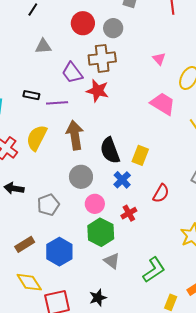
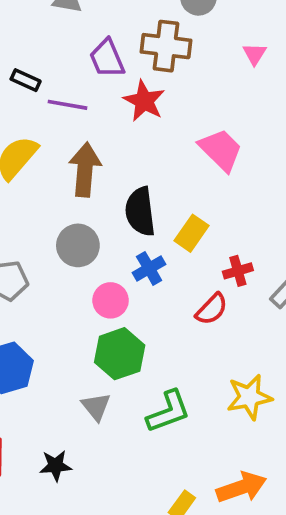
pink triangle: (159, 59) -> (255, 54), moved
pink trapezoid: (163, 104) -> (221, 150), moved
pink circle: (95, 204) -> (111, 300), moved
red cross: (129, 213) -> (238, 271), moved
green hexagon: (101, 232) -> (120, 354), moved
green L-shape: (154, 270) -> (168, 412), moved

